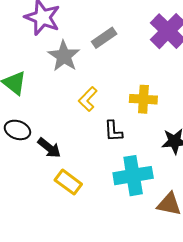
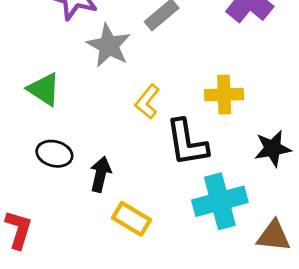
black L-shape: (113, 131) -> (187, 143), size x1.6
black arrow: (49, 148) -> (101, 174), turned -110

